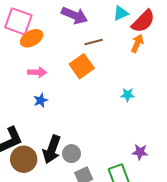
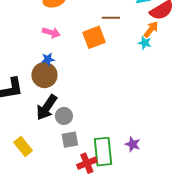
cyan star: (128, 95) -> (145, 43), moved
purple star: (140, 152) -> (133, 144), moved
brown circle: (24, 159) -> (44, 75), moved

